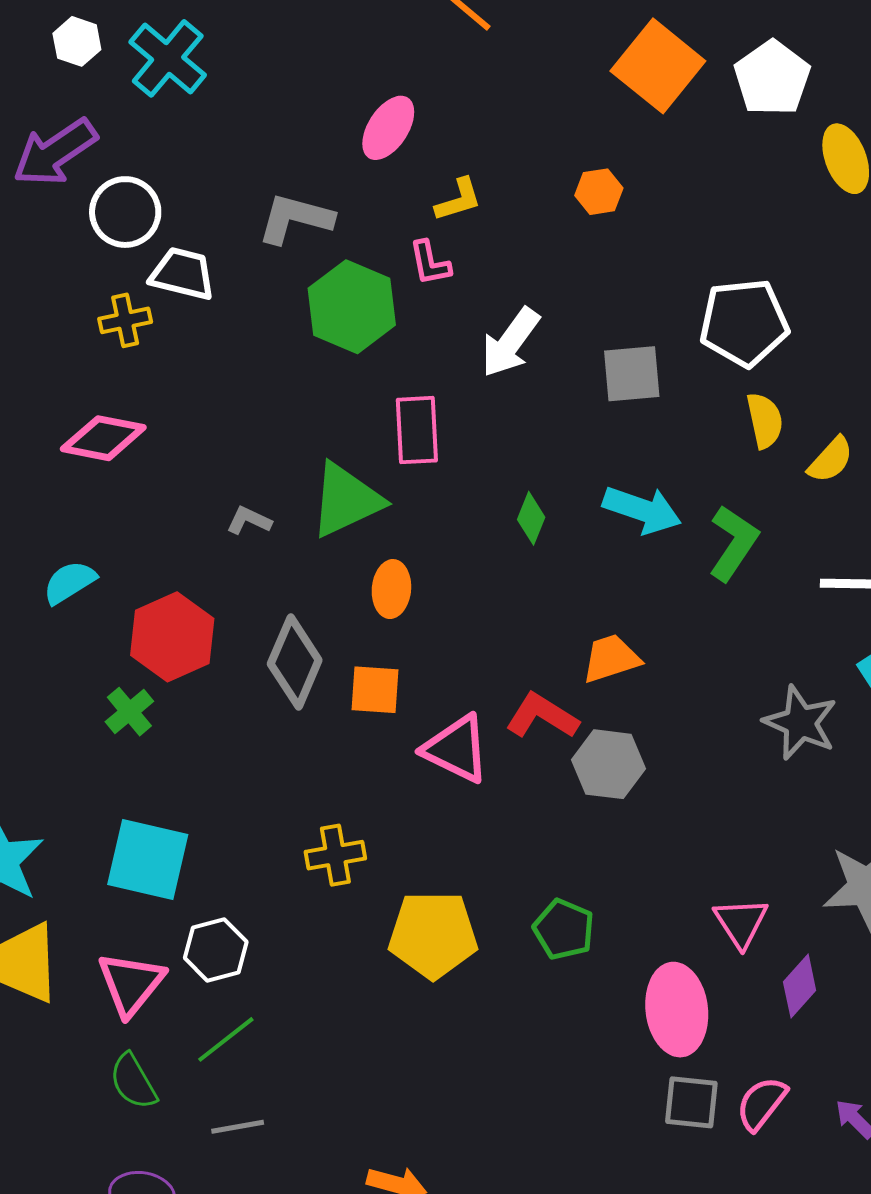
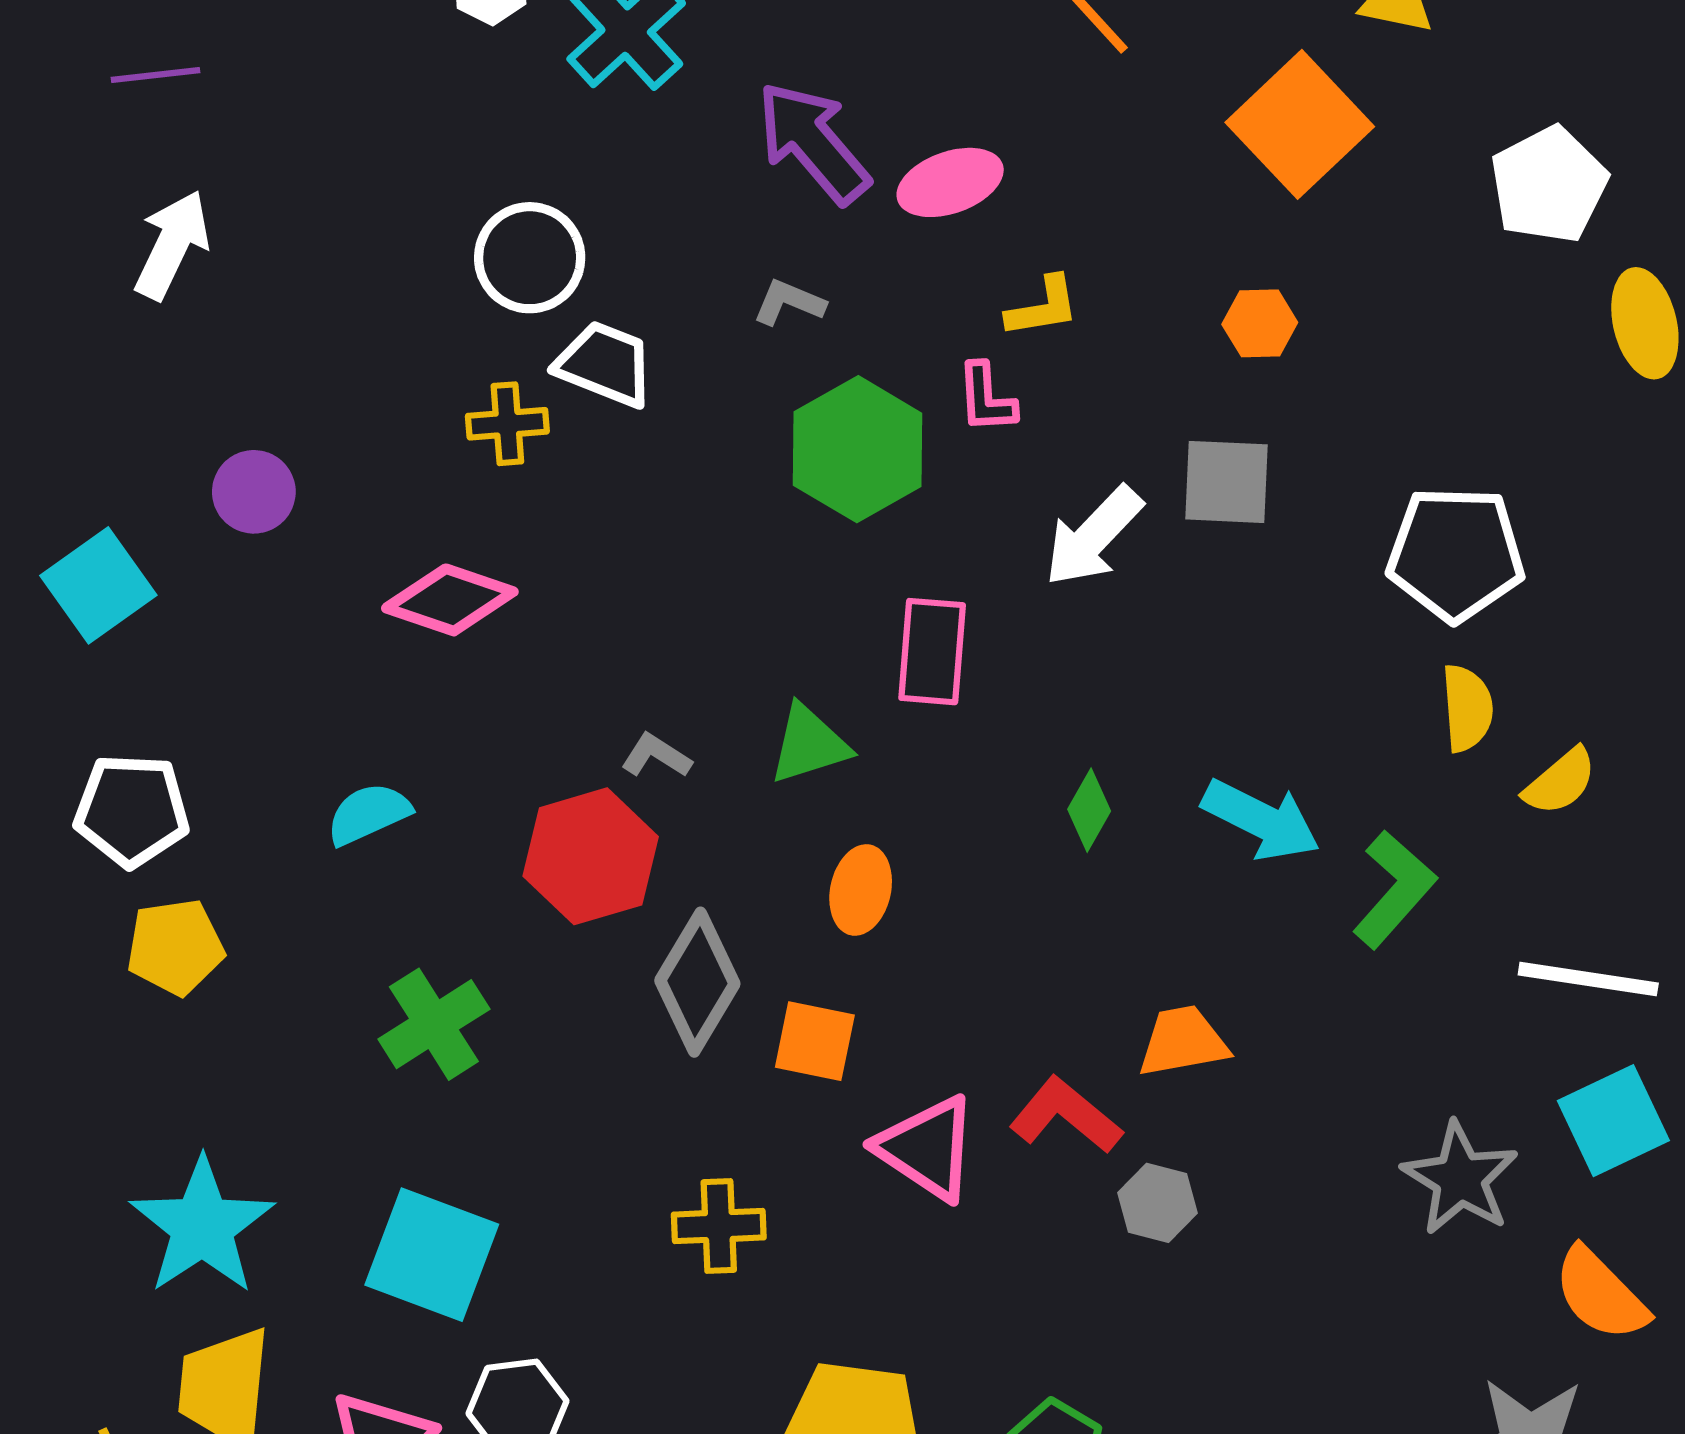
orange square: (658, 66) -> (1300, 124), moved
pink ellipse: (388, 128) -> (950, 182), turned 30
purple arrow: (55, 152) -> (813, 142), moved, turned 76
gray L-shape: (295, 218) -> (789, 302), size x0.6
gray square: (632, 374) -> (1227, 482), moved
green triangle: (346, 500) -> (809, 744), size x0.7
red hexagon: (172, 637) -> (591, 856), moved
green cross: (129, 712) -> (434, 1024), size x1.4
gray hexagon: (609, 764) -> (1158, 1203), size x0.7
yellow cross: (335, 855) -> (719, 1226), moved

